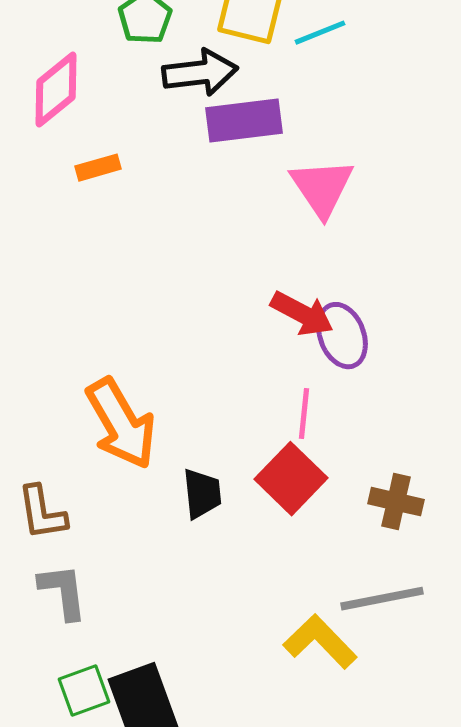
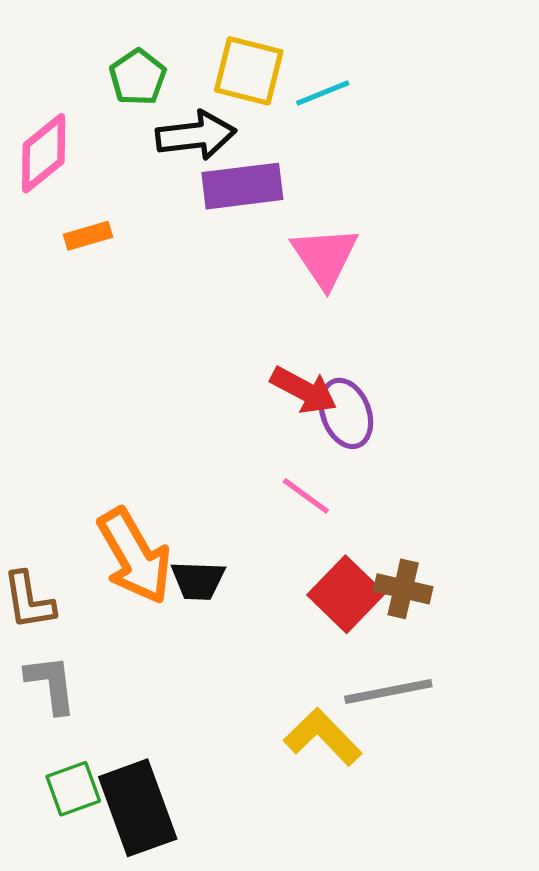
pink line: (304, 414) -> (306, 496), turned -60
orange arrow: (121, 424) -> (135, 556), moved
red square: (291, 479) -> (346, 594), moved
black trapezoid: (202, 494) -> (198, 580), turned 98

